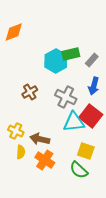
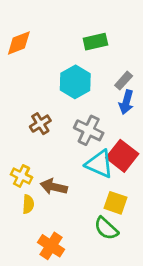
green rectangle: (71, 54) -> (95, 42), moved
blue arrow: (94, 86) -> (126, 102), moved
cyan triangle: (74, 122) -> (99, 164), turned 30
orange cross: (45, 160) -> (51, 246), moved

